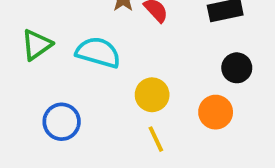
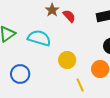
yellow line: (156, 139) -> (80, 85), moved

